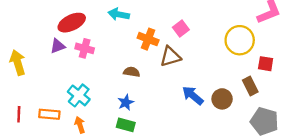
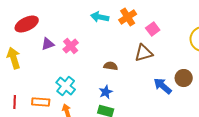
red ellipse: (72, 23) -> (27, 24), moved
orange cross: (148, 39) -> (128, 17), moved, turned 36
pink cross: (85, 48) -> (71, 46), turned 35
brown circle: (222, 99) -> (184, 78), moved

